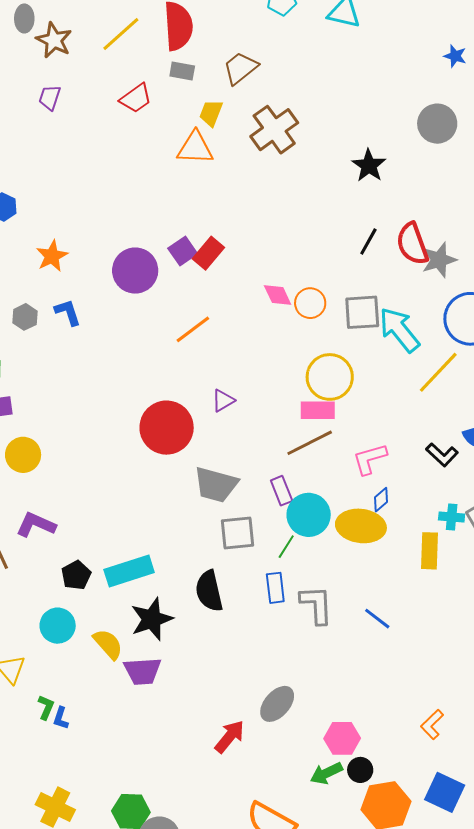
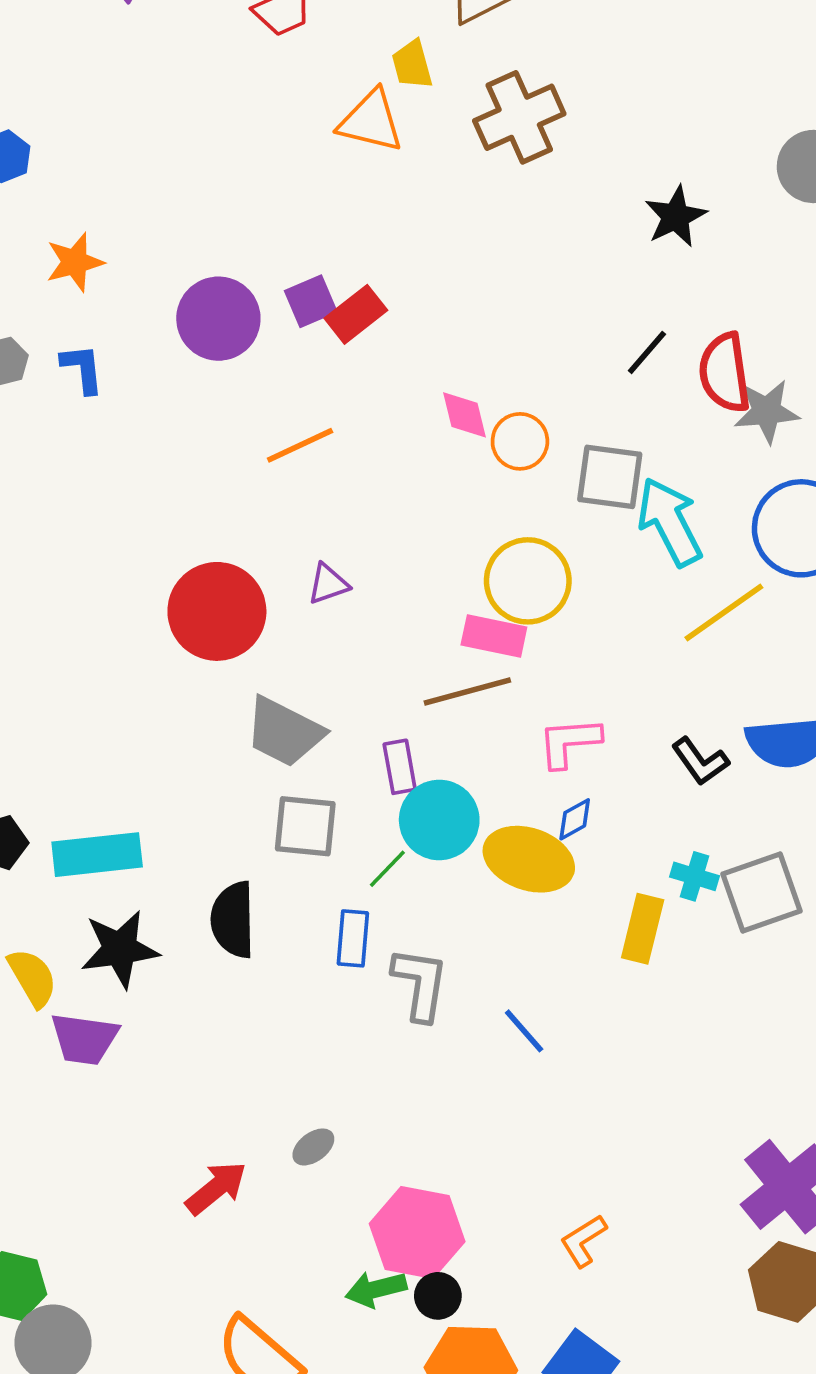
yellow trapezoid: (211, 113) -> (412, 65), turned -48
gray ellipse: (277, 704) -> (313, 1147), size x0.6
pink hexagon: (342, 738) -> (417, 1233), size x1.4

